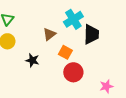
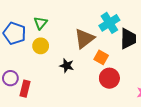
brown triangle: (49, 34) -> (84, 39), size x1.5

